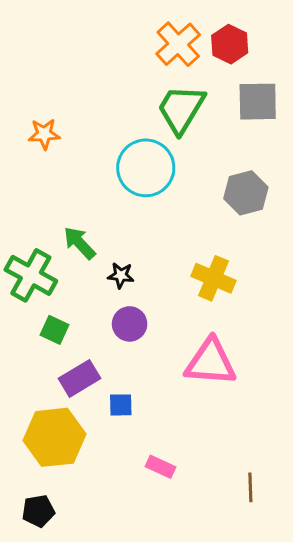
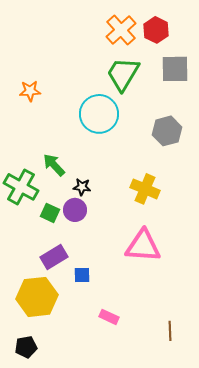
purple circle: (130, 324) -> (75, 210), moved
green square: (54, 330) -> (50, 213), moved

